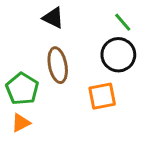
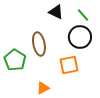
black triangle: (53, 18) -> (56, 12), moved
orange triangle: (21, 123) -> (43, 88), moved

